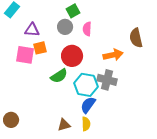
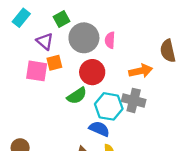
green square: (73, 11) -> (61, 19), moved
gray circle: (65, 27) -> (84, 38), size x1.6
purple triangle: (32, 30) -> (45, 41), turned 35
blue semicircle: (88, 105) -> (99, 129), moved, turned 78

